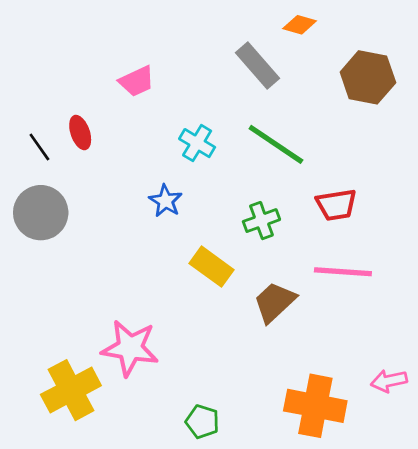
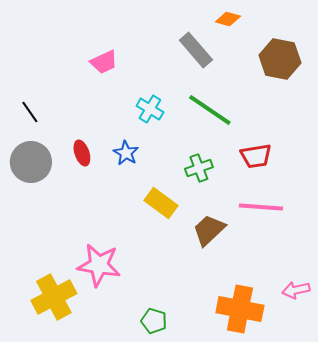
red ellipse: (80, 133) -> (82, 153), moved

